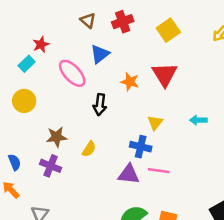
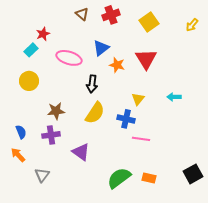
blue triangle: (100, 54) -> (101, 48), moved
pink ellipse: (72, 73) -> (69, 58), turned -30
yellow semicircle: (89, 149) -> (95, 113), moved, size x1.6
purple cross: (51, 166) -> (51, 135), turned -30
purple triangle: (129, 174) -> (81, 152), moved, turned 30

